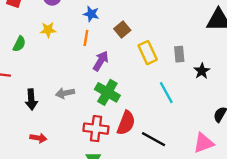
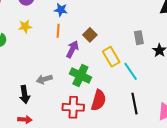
brown square: (122, 29) -> (90, 35), moved
yellow rectangle: (148, 53) -> (111, 57), moved
black arrow: (31, 99) -> (25, 95), moved
black line: (153, 139) -> (134, 104), moved, turned 55

